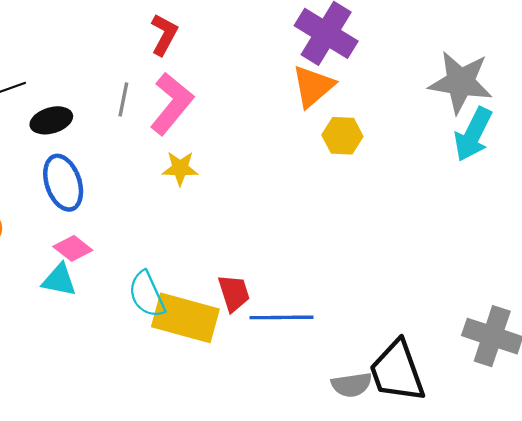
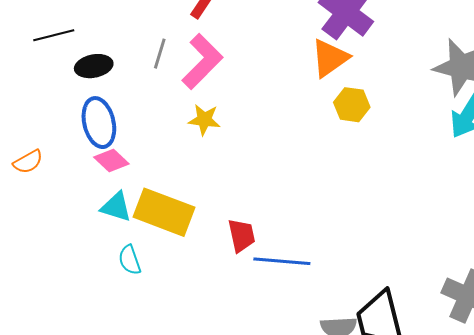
pink diamond: (73, 248) -> (111, 160), moved
cyan triangle: (59, 280) -> (116, 207), moved
cyan semicircle: (147, 294) -> (130, 260), moved, size x0.7
yellow rectangle: (185, 318) -> (164, 212), moved

